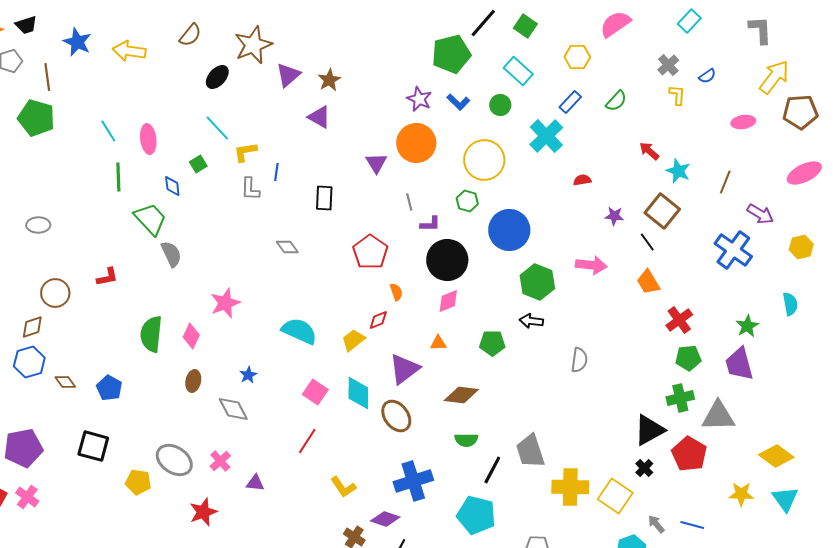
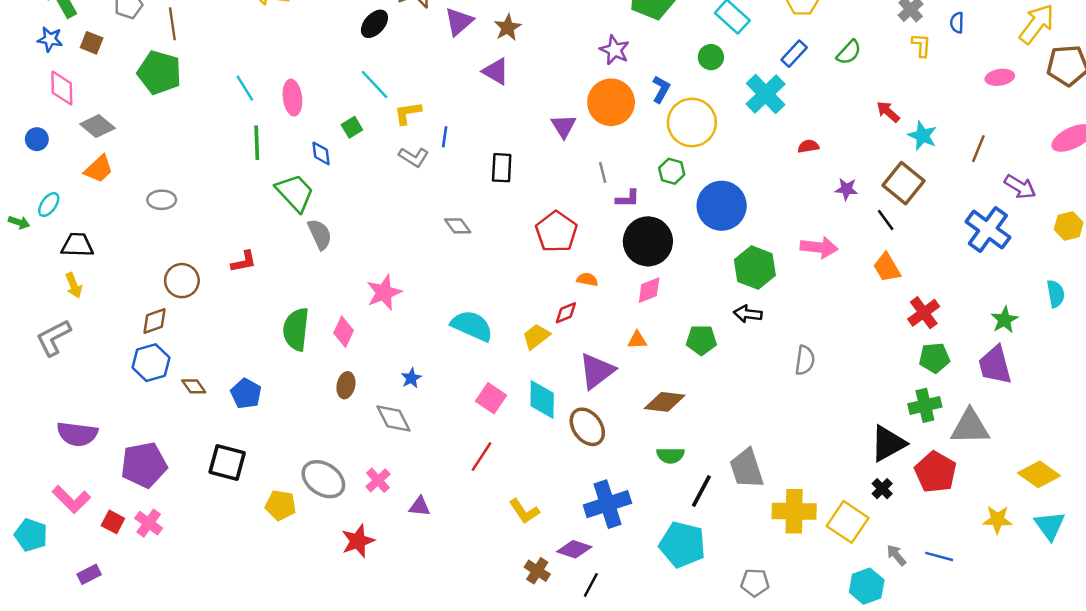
blue semicircle: (707, 76) -> (957, 23), turned 126
blue L-shape: (458, 102) -> (661, 89), moved, turned -105
gray L-shape: (250, 189) -> (414, 157), turned -60
orange semicircle: (396, 292) -> (587, 279), turned -60

